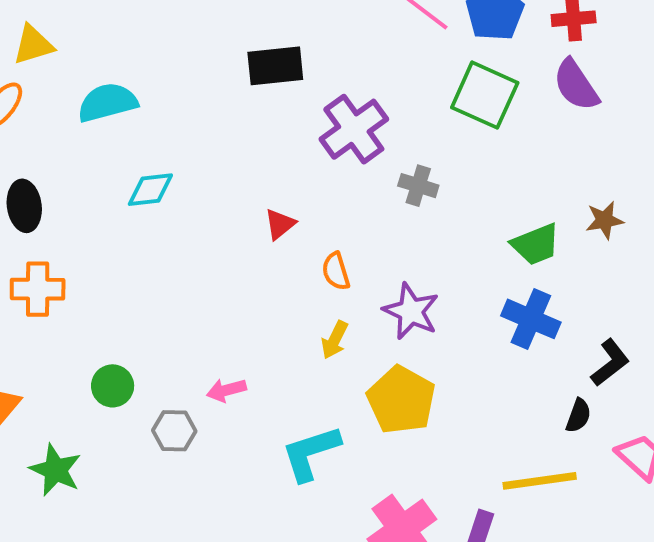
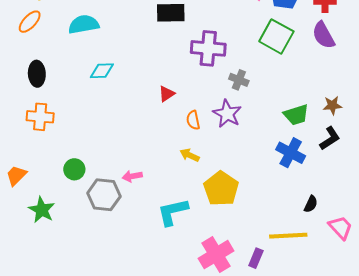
purple cross: (354, 129) -> (208, 48), turned 36
purple star: (411, 311) -> (227, 114), moved
yellow arrow: (335, 340) -> (190, 155), turned 84
black L-shape: (610, 363) -> (330, 138), moved
gray hexagon: (174, 431) -> (104, 195), size x1.5

